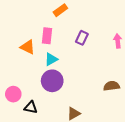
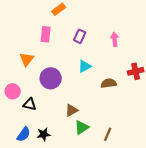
orange triangle: (28, 47) -> (27, 59), moved, turned 42
cyan triangle: (51, 59) -> (85, 66), moved

